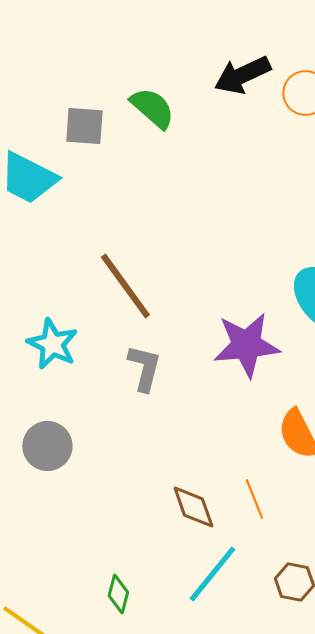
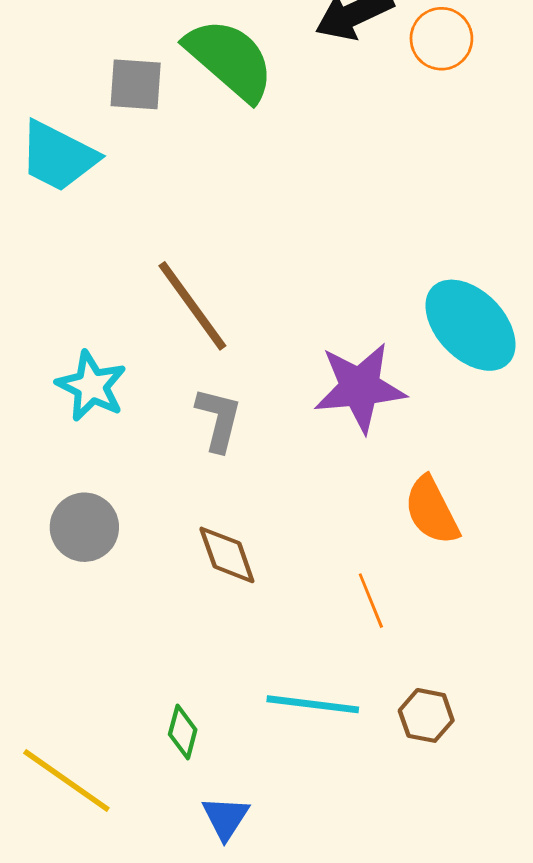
green semicircle: (152, 108) -> (230, 59), size x1.5
brown diamond: (193, 507) -> (227, 555), moved
cyan line: (212, 574) -> (313, 704), turned 58

